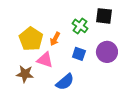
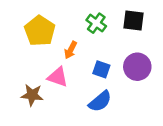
green cross: (80, 26) -> (96, 23), moved
yellow pentagon: (31, 39) -> (40, 31), moved
blue semicircle: (65, 82) -> (100, 101), moved

